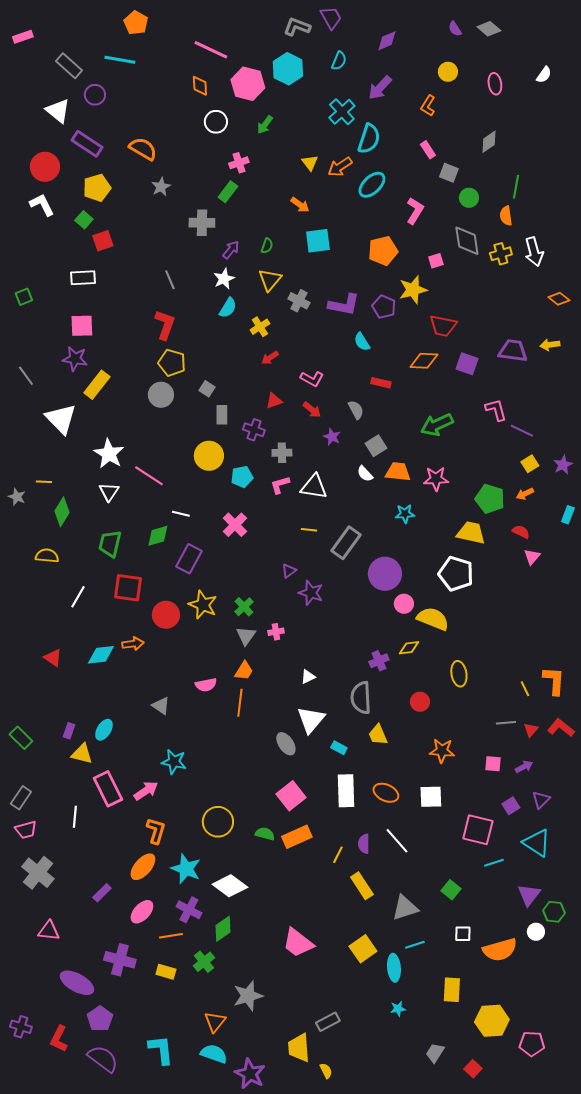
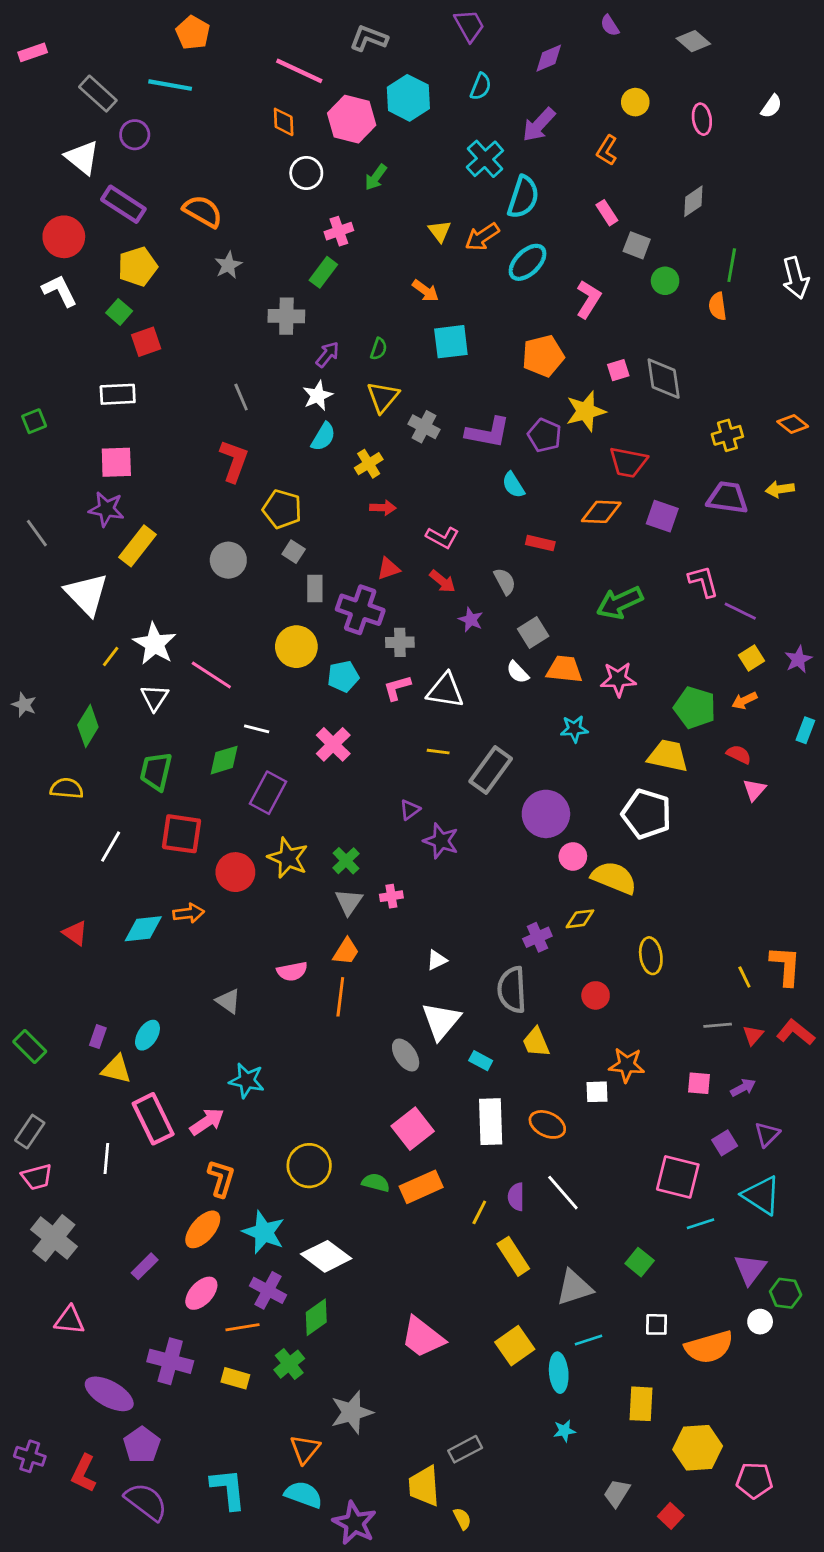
gray L-shape: (297, 27) -> (369, 38), moved
purple semicircle: (455, 29) -> (610, 26), moved
gray diamond: (467, 241) -> (664, 379), moved
white arrow: (534, 252) -> (795, 278), moved
yellow cross: (501, 254) -> (727, 435), moved
red arrow: (270, 358) -> (383, 508), turned -144
yellow pentagon: (172, 363) -> (282, 509), moved
purple cross: (254, 430) -> (360, 610), size x1.5
yellow line: (44, 482) -> (111, 657), moved, turned -56
white square: (431, 797) -> (597, 1092), moved, size x0.7

